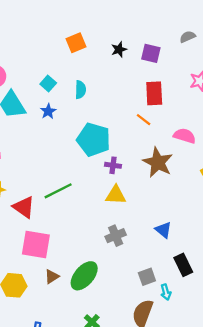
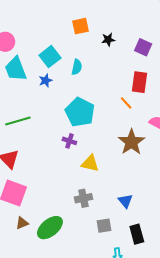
black star: (119, 49) -> (108, 40), moved
cyan square: (48, 84) -> (50, 57), size x1.5
purple cross: (113, 165) -> (69, 141), moved
green line: (58, 191) -> (18, 121), moved
gray square: (147, 277) -> (104, 226), moved

